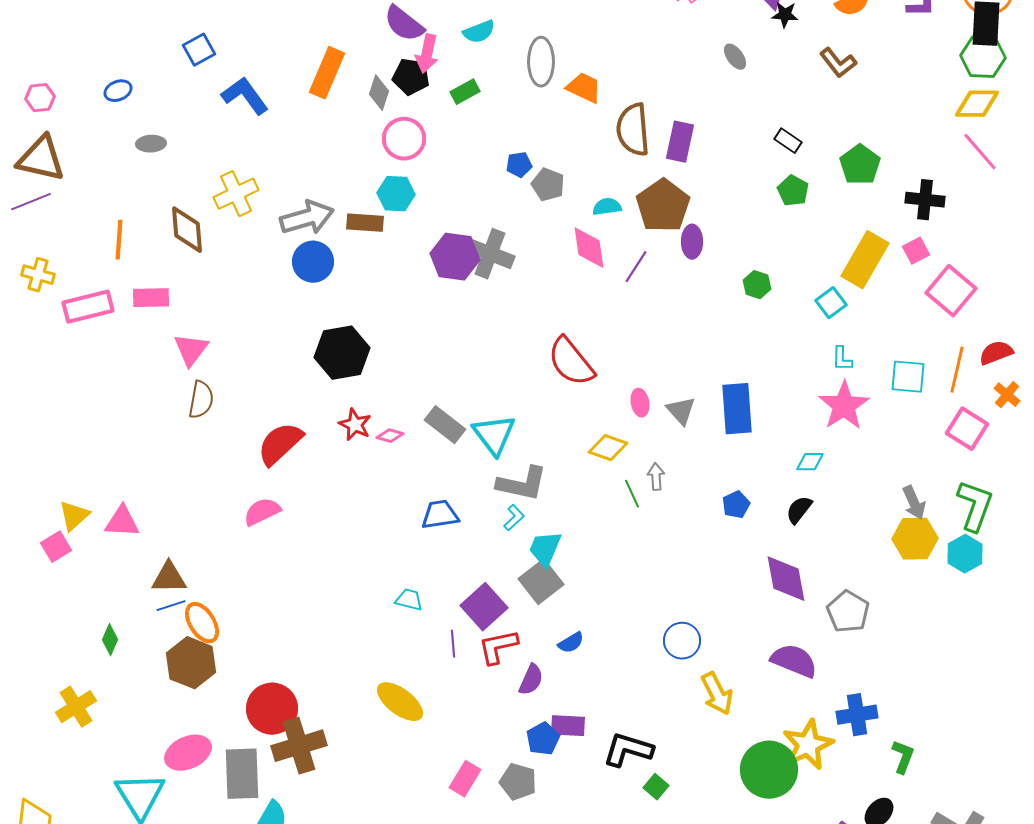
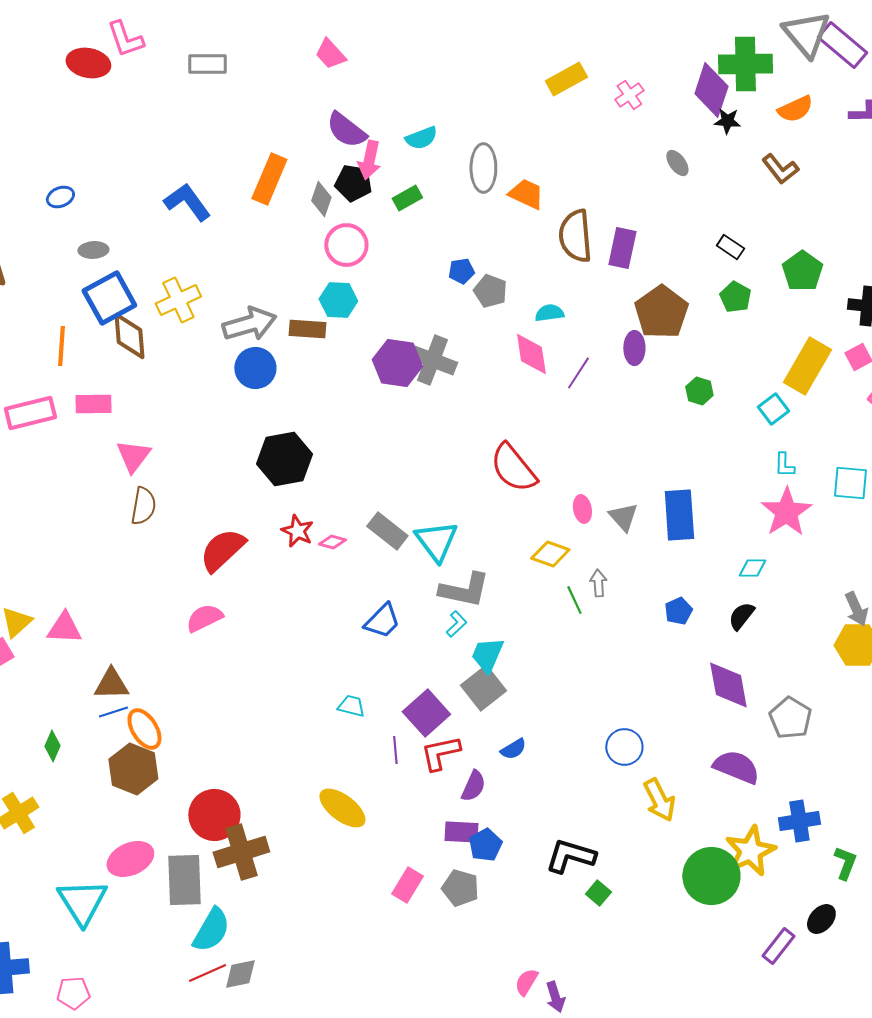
blue square: (199, 50) -> (109, 298), moved, size x1.6
brown pentagon: (663, 206) -> (661, 312), moved
blue trapezoid: (440, 515) -> (382, 621), turned 144
purple rectangle: (568, 726) -> (461, 832), moved

